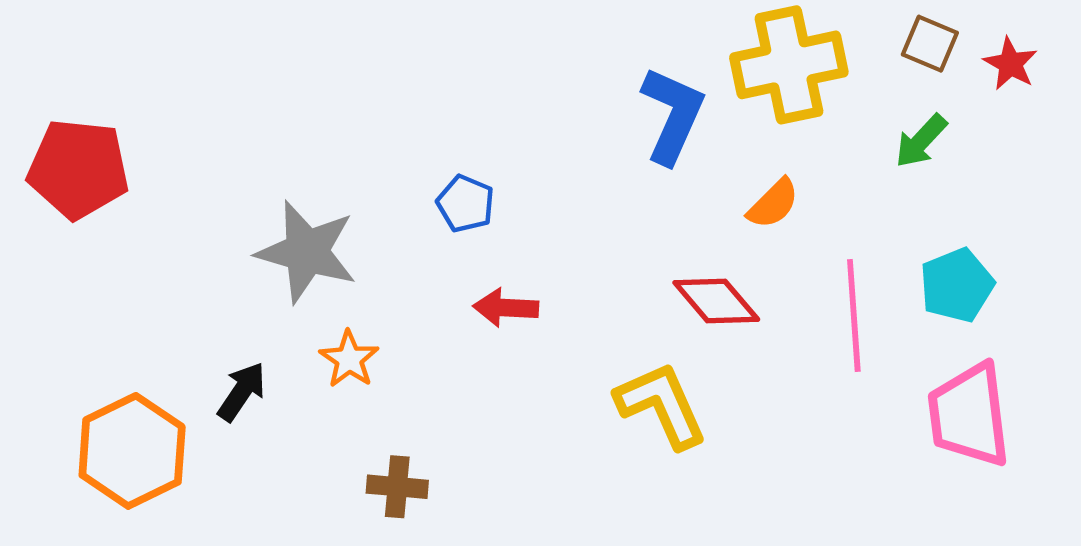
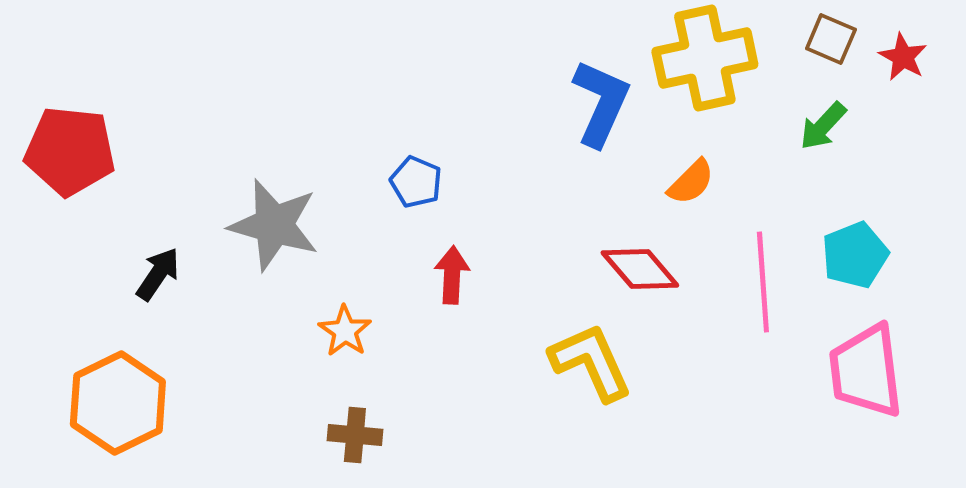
red arrow: (506, 308) -> (452, 275), turned 90
orange star: (349, 359) -> (345, 331), moved
black arrow: (242, 392) -> (158, 274), moved

